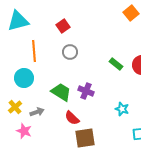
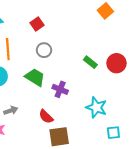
green trapezoid: (61, 92) -> (35, 77), moved
cyan star: (122, 109) -> (96, 107), size x1.5

